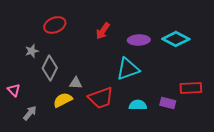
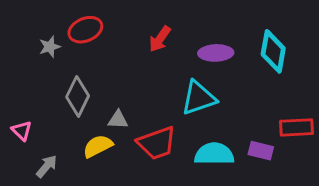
cyan diamond: (176, 39) -> (273, 51), turned 72
gray star: (32, 51) -> (50, 47), moved
cyan semicircle: (138, 105) -> (214, 154), size x1.4

